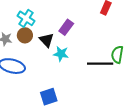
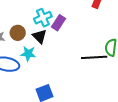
cyan cross: (26, 18) -> (43, 18), moved, turned 36
cyan star: (61, 54) -> (28, 54), moved

